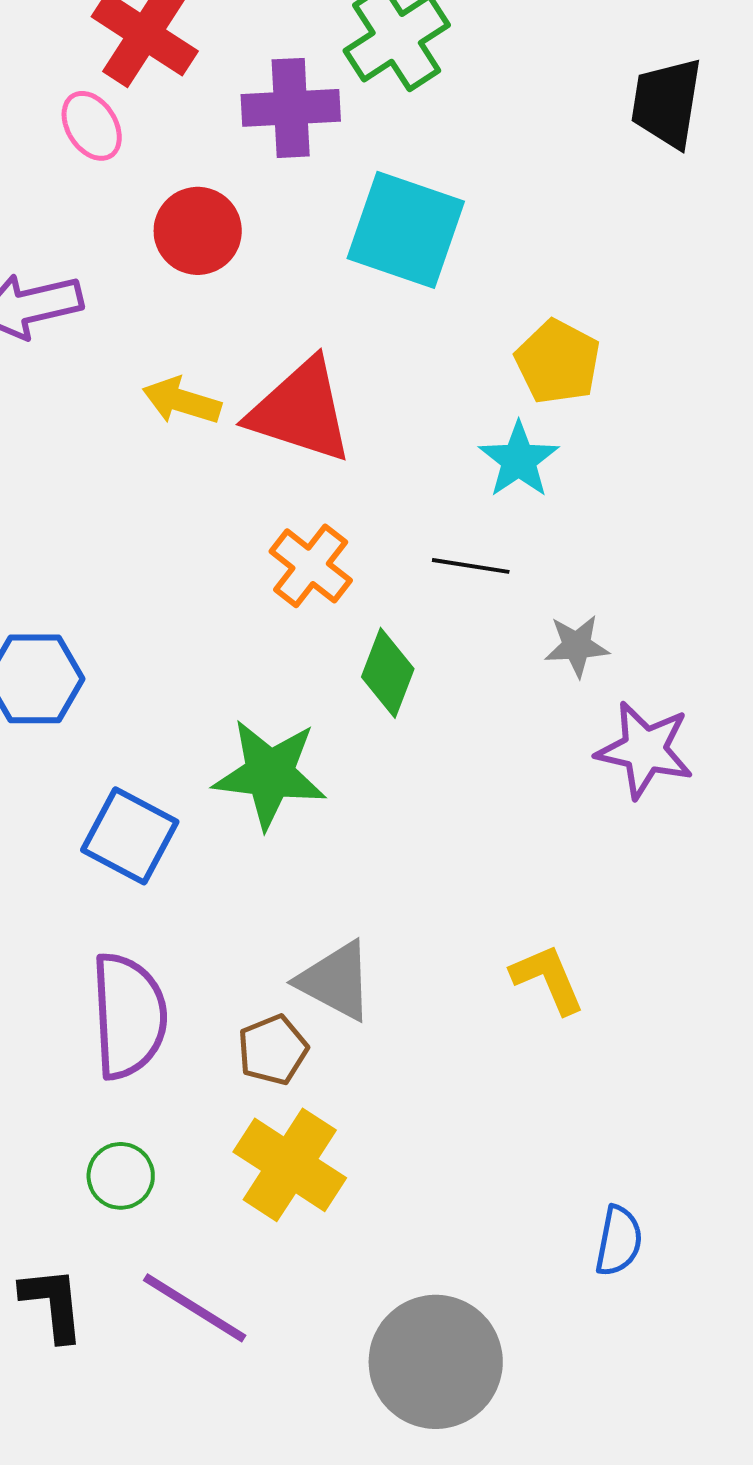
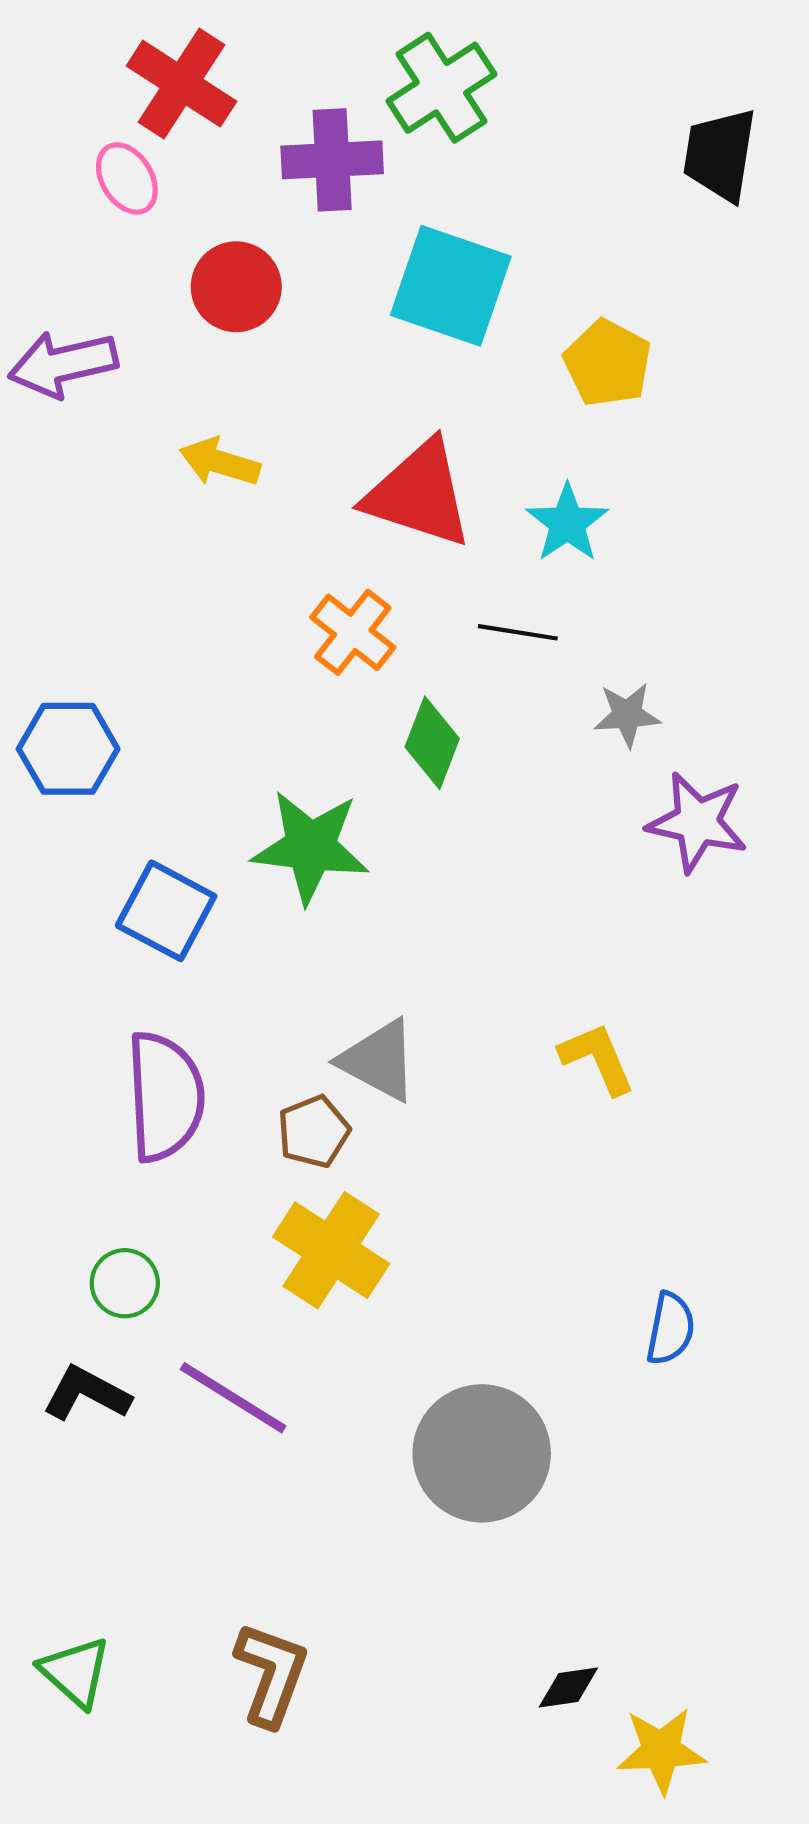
yellow pentagon: (558, 362) -> (608, 363), moved
red triangle: (301, 411) -> (419, 494), moved
green circle: (121, 1176) -> (125, 1283), moved
black L-shape: (53, 1304) -> (87, 1394), turned -56

